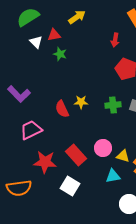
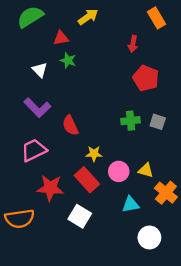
white triangle: (36, 42) -> (40, 70), moved
purple L-shape: (19, 94) -> (37, 108), moved
yellow star: (81, 102) -> (94, 154), moved
yellow triangle: (123, 156) -> (146, 170), moved

